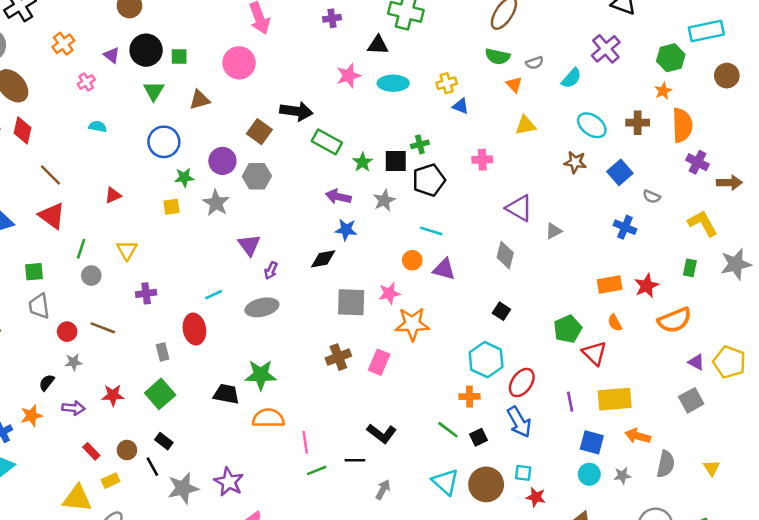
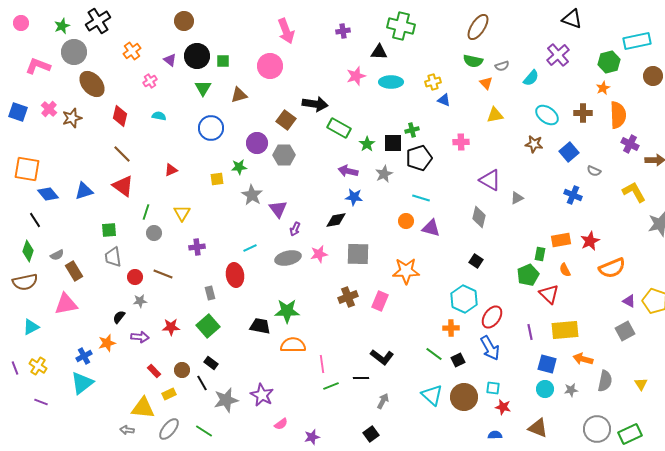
red diamond: (23, 130) -> (120, 116), moved
green star: (184, 177) -> (239, 167), moved
gray star: (216, 203) -> (252, 195), moved
green rectangle: (690, 268) -> (540, 254), moved
pink star: (389, 293) -> (319, 254), moved

